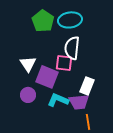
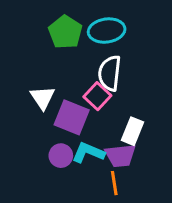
pink square: (64, 63) -> (97, 96), turned 36
purple circle: (28, 95) -> (61, 156), moved
orange line: (88, 122) -> (114, 183), moved

